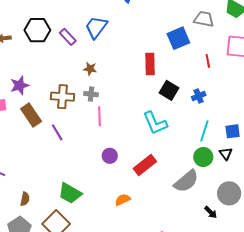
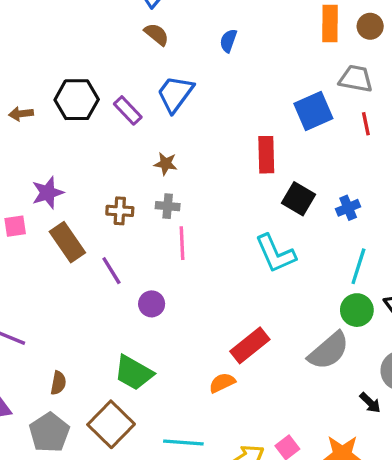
red line: (208, 61) -> (366, 124), moved
brown cross: (63, 97) -> (120, 211), size x0.7
purple circle: (110, 156) -> (152, 304), moved
red rectangle: (145, 165) -> (250, 345), moved

